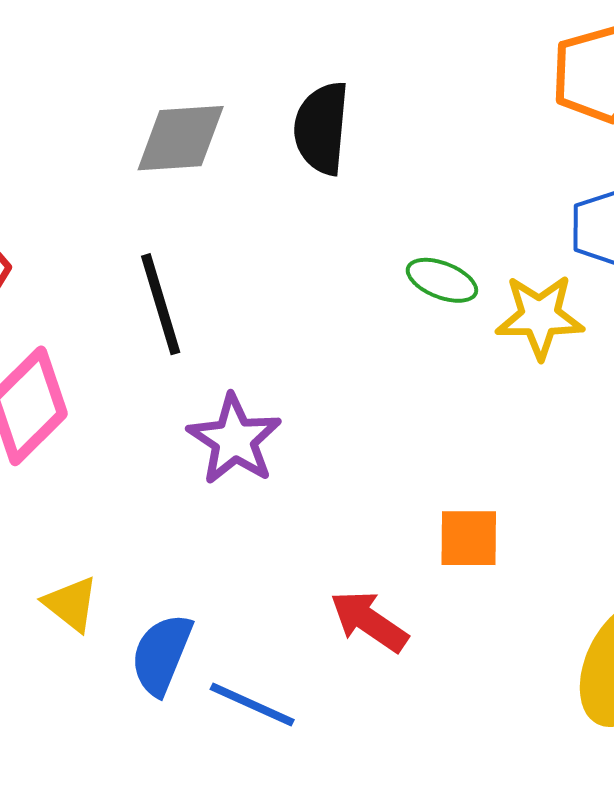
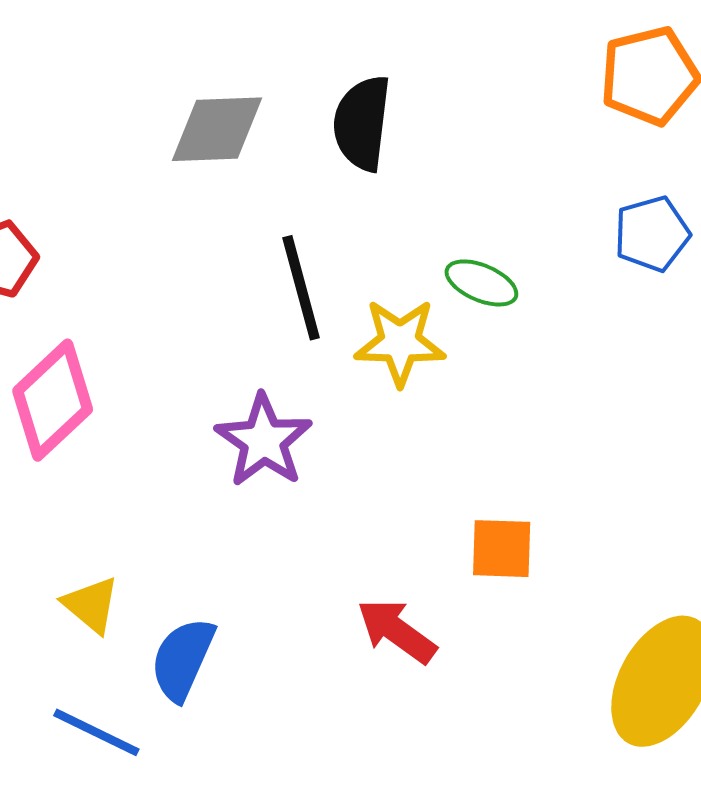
black line: (161, 304) -> (301, 288), moved
yellow star: (540, 317) -> (400, 342), moved
blue line: (252, 705) -> (96, 732), moved

